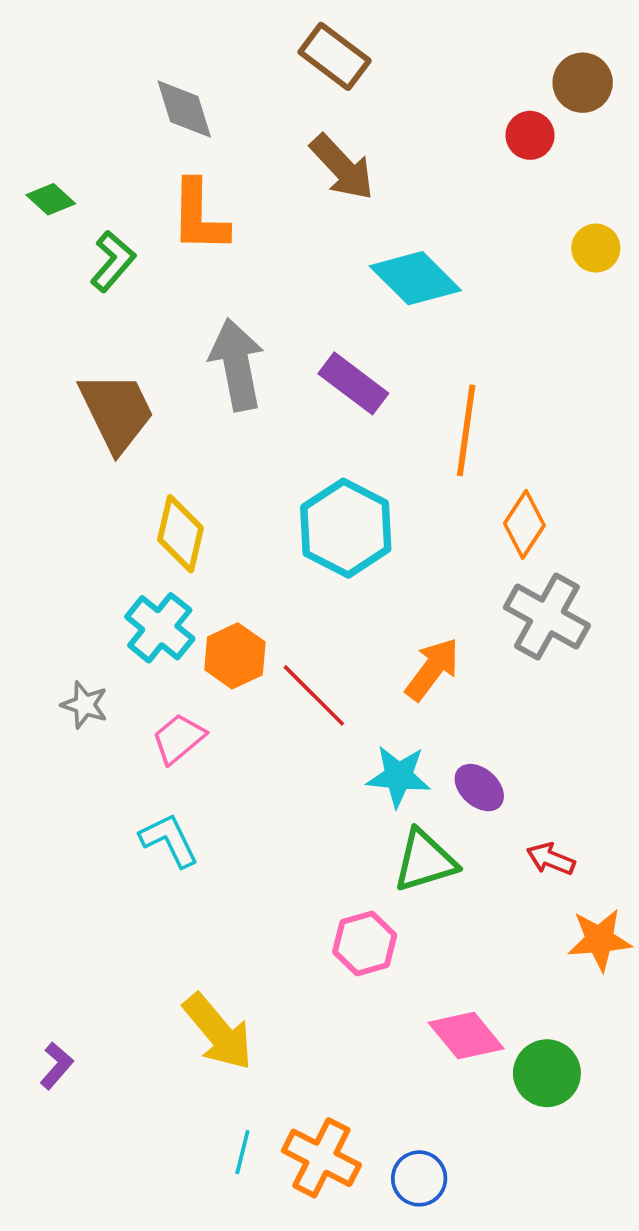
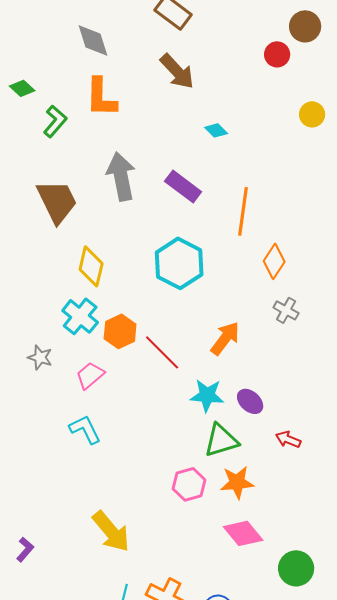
cyan diamond: (415, 278) -> (216, 130), size x0.5
gray cross: (547, 616) -> (286, 310), size x0.6
orange star: (600, 940) -> (237, 482), moved
green circle: (547, 1073) -> (296, 568), moved

